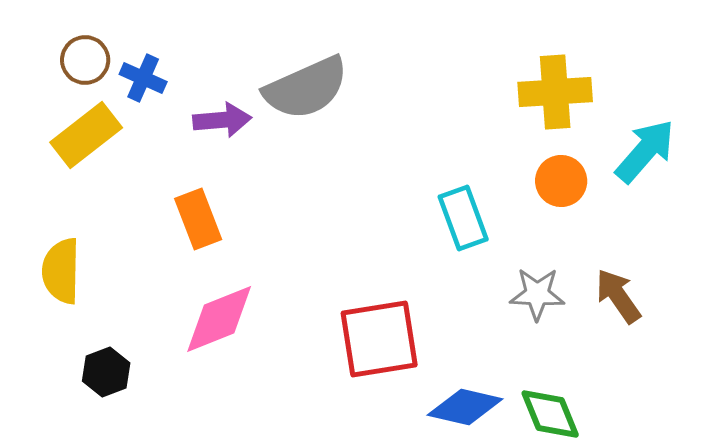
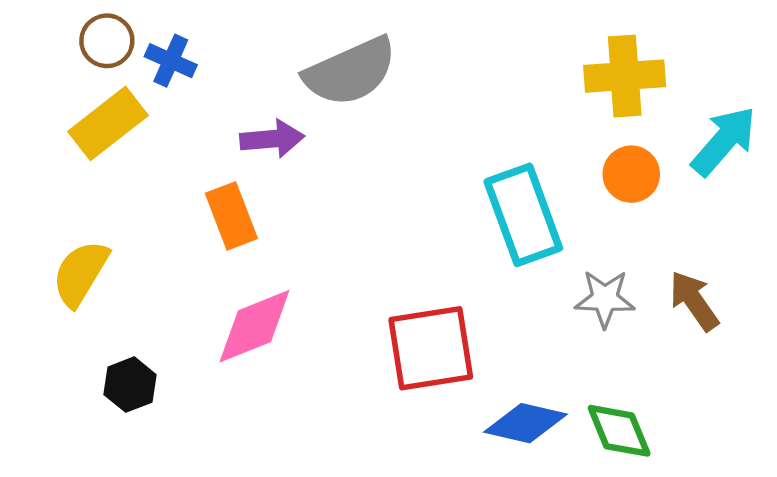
purple arrow: (222, 120) -> (272, 139), moved
cyan rectangle: (463, 218) -> (523, 215), size x1.4
yellow semicircle: (61, 271) -> (80, 273), turned 30

